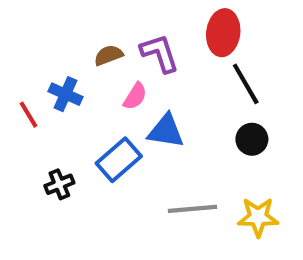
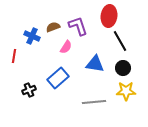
blue cross: (65, 94) -> (32, 36), moved
red line: (29, 115) -> (14, 56), turned 40
blue triangle: (166, 131) -> (95, 64), moved
yellow star: (258, 217) -> (126, 91), moved

